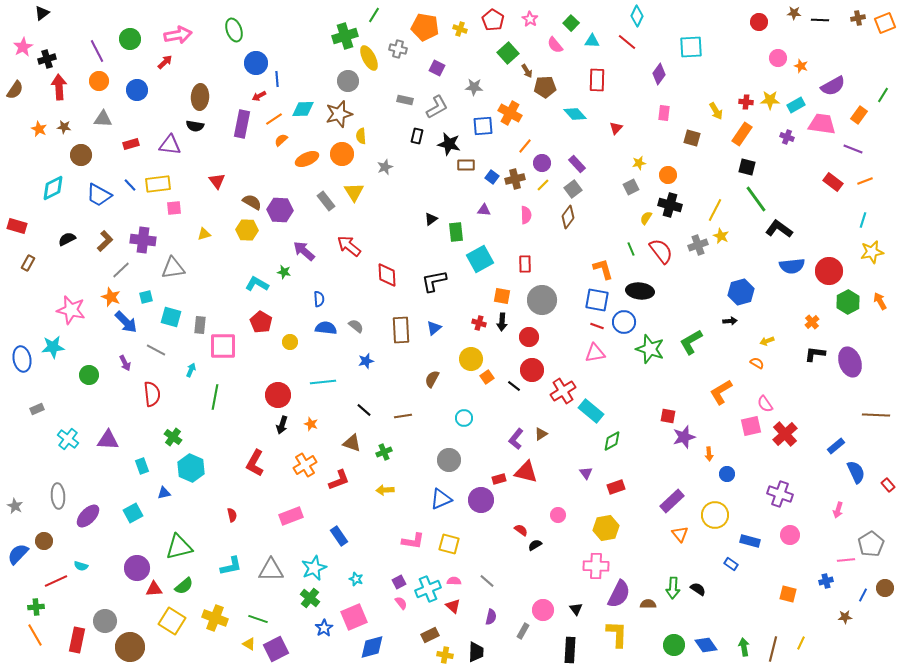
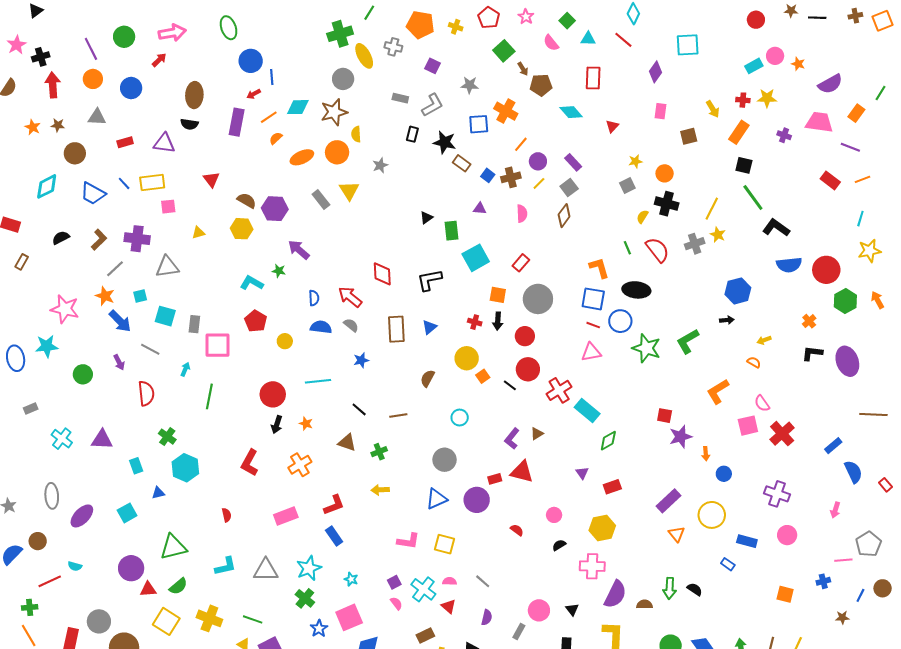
cyan rectangle: (796, 105) -> (754, 66), moved
brown square: (692, 138) -> (689, 136), turned -30
brown rectangle: (466, 165) -> (462, 163), turned 36
red arrow: (349, 246) -> (350, 297), moved
red rectangle: (525, 264) -> (521, 263), turned 42
red L-shape: (339, 480) -> (334, 505), moved
black semicircle: (535, 545) -> (559, 545), moved
cyan cross: (428, 589) -> (423, 589), turned -30

